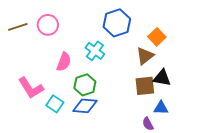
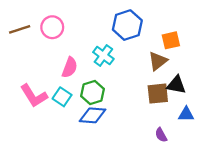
orange square: (157, 37) -> (171, 40), turned 30
cyan square: (55, 104) -> (62, 97), moved
blue triangle: (161, 108) -> (186, 114), moved

